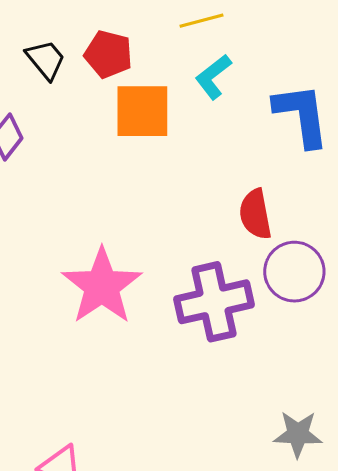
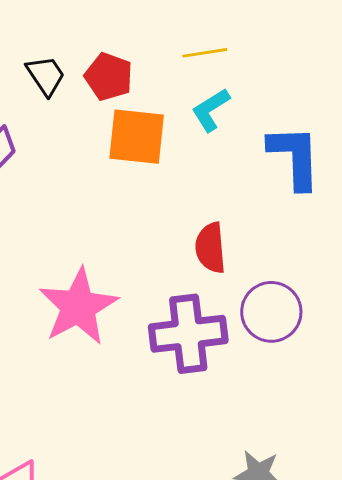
red semicircle: (255, 214) -> (210, 248), moved

